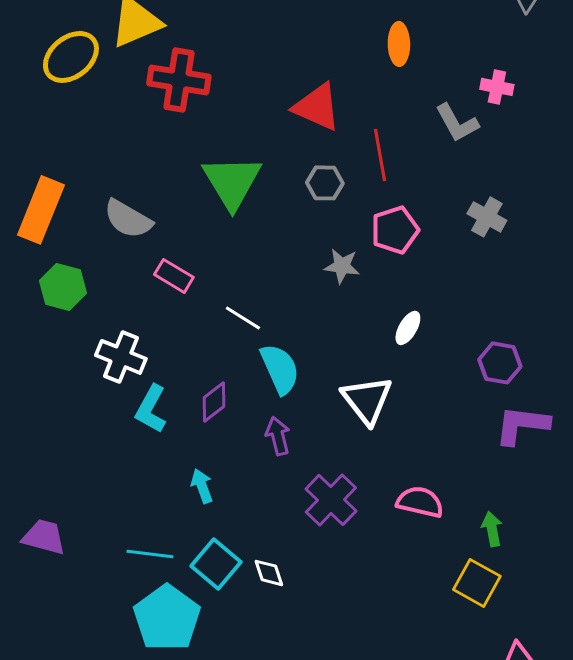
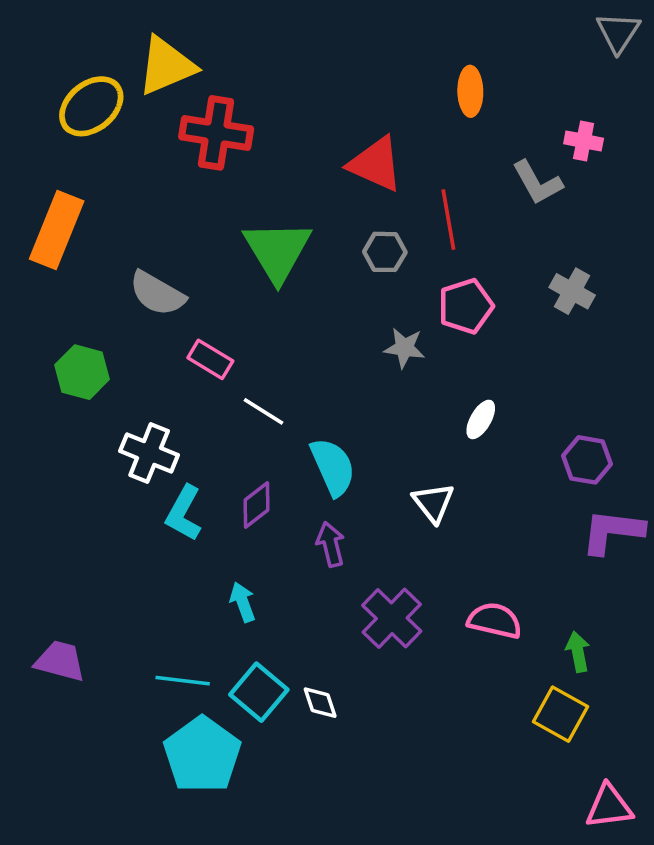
orange rectangle: (41, 210) -> (57, 230), moved
white line: (243, 318) -> (263, 411), moved
white triangle: (367, 400) -> (433, 503), size x0.7

